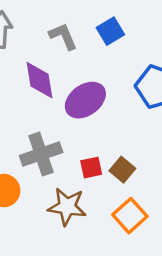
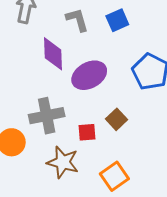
brown square: (122, 170) -> (117, 119), moved

